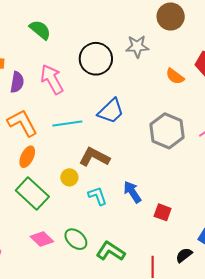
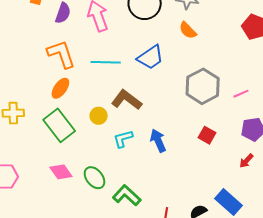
orange semicircle: (175, 76) -> (188, 30), moved
cyan L-shape: (98, 196) -> (123, 139), turned -95
red square: (163, 212) -> (207, 135), moved

